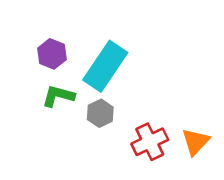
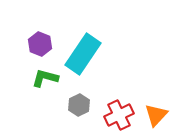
gray hexagon: (100, 113) -> (79, 105), moved

